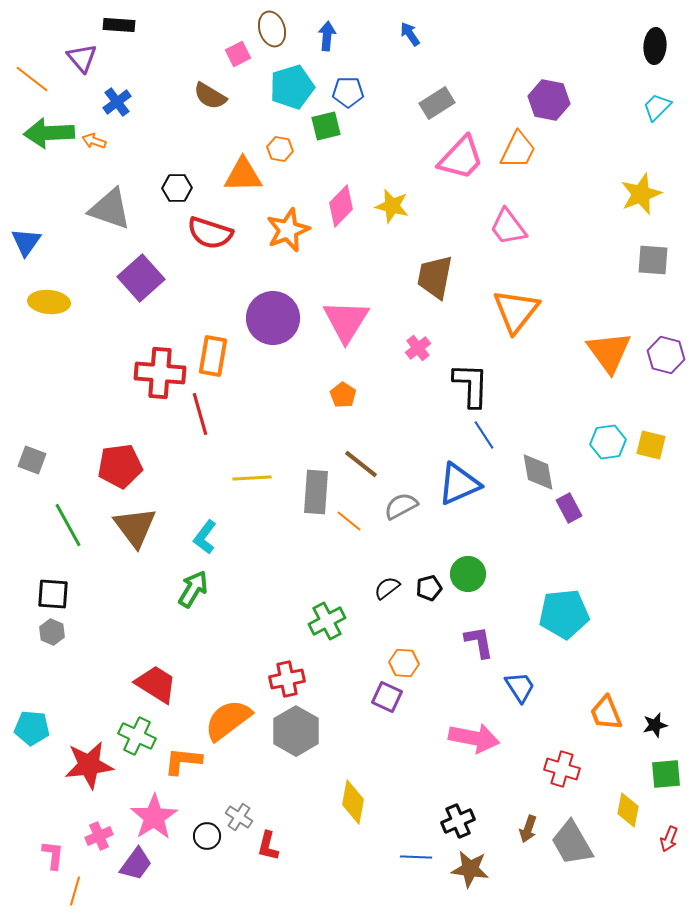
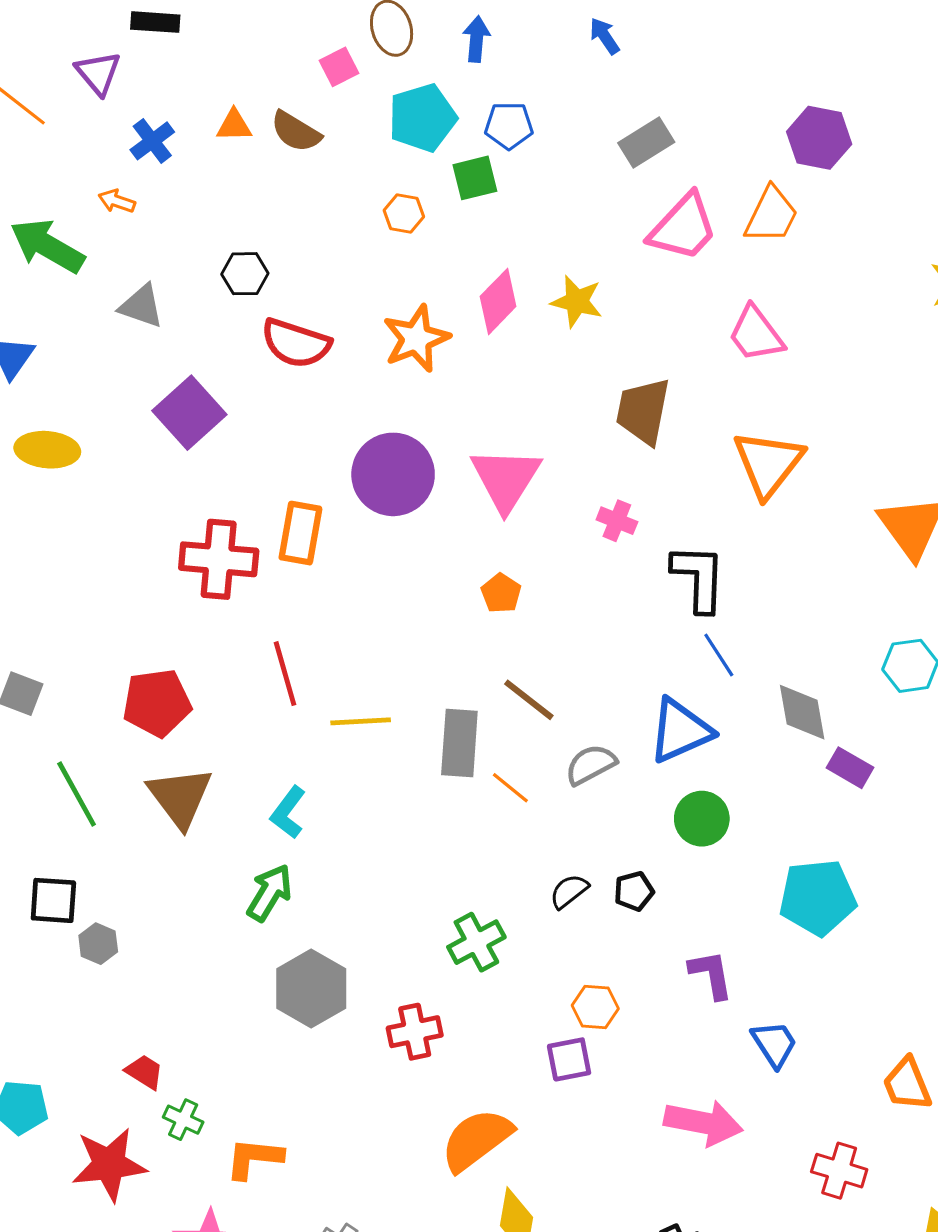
green arrow: (49, 133) -> (47, 246), moved, turned 33
orange triangle: (243, 175) -> (234, 126), moved, size x0.6
gray triangle: (110, 209) -> (141, 306), size x0.7
pink cross: (418, 348) -> (617, 521), turned -30
red line: (200, 414) -> (285, 674), moved
purple rectangle: (569, 508) -> (850, 768), turned -32
green circle: (468, 574) -> (702, 819), moved
cyan pentagon: (564, 614) -> (818, 897), moved
gray hexagon: (52, 632) -> (98, 944), moved
red trapezoid: (156, 684) -> (145, 1072), moved, size x0.6
purple square: (387, 697) -> (569, 1059), turned -36
orange semicircle: (228, 720) -> (476, 1140), moved
gray hexagon: (296, 731) -> (311, 988), moved
green cross: (137, 736) -> (183, 1120), size x0.7

